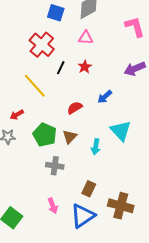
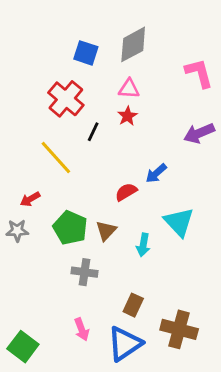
red star: (85, 67) -> (127, 116), moved
red semicircle: (75, 108) -> (126, 192), moved

